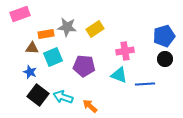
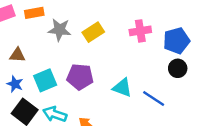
orange rectangle: (46, 34) -> (34, 13), moved
pink cross: (125, 51) -> (140, 31), moved
cyan square: (53, 57) -> (45, 80), moved
blue line: (145, 84) -> (154, 98), turned 36

